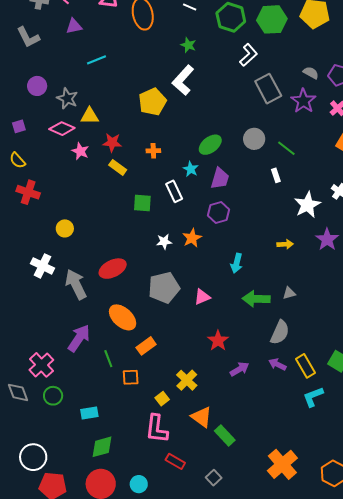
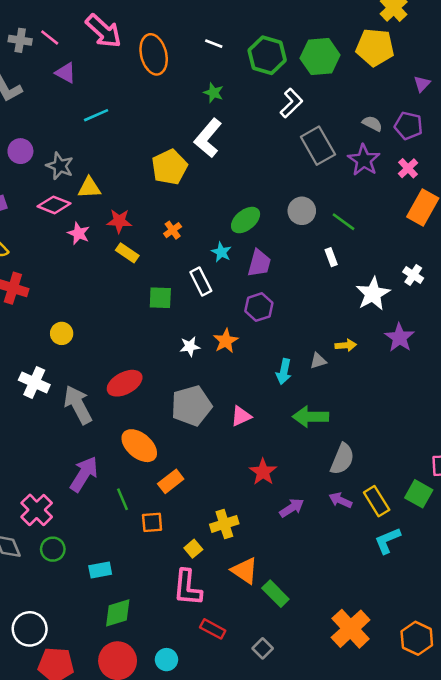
purple triangle: (74, 26) -> (66, 73), turned 42
orange cross: (153, 151) -> (173, 230), turned -32
gray triangle: (289, 293) -> (318, 361), moved
yellow cross: (187, 380) -> (224, 524), turned 30

